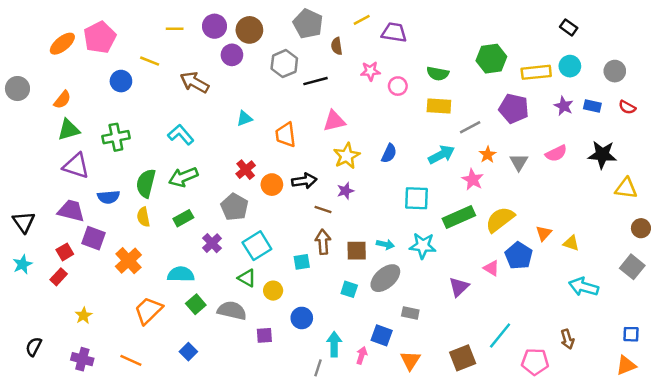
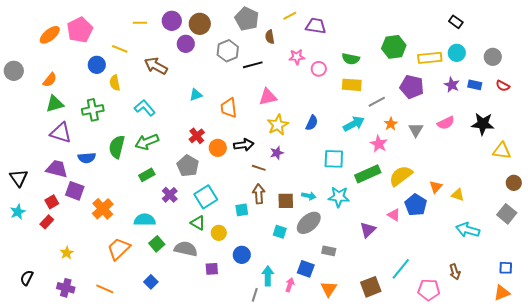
yellow semicircle: (143, 217) -> (115, 83), moved

